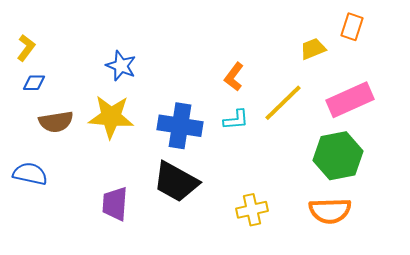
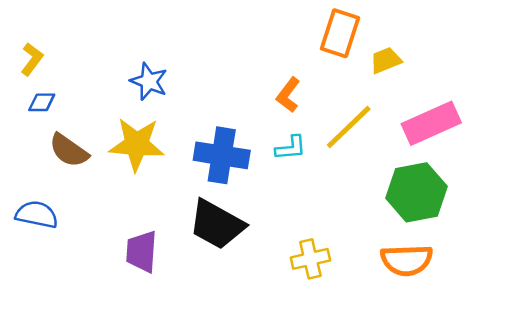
orange rectangle: (352, 27) -> (340, 33), moved, size x1.4
brown semicircle: (56, 122) -> (69, 150), turned 44

